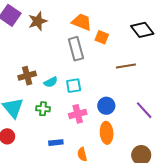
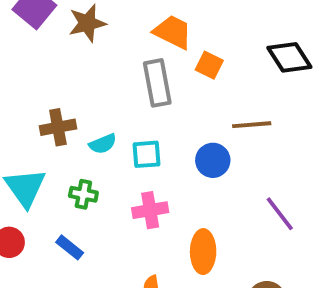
blue circle: (106, 106) -> (213, 160), moved
blue rectangle: (56, 143) -> (70, 247), moved, turned 40

